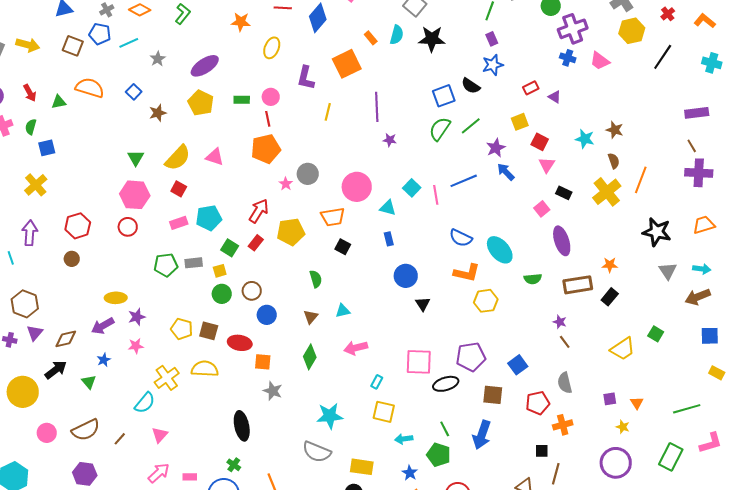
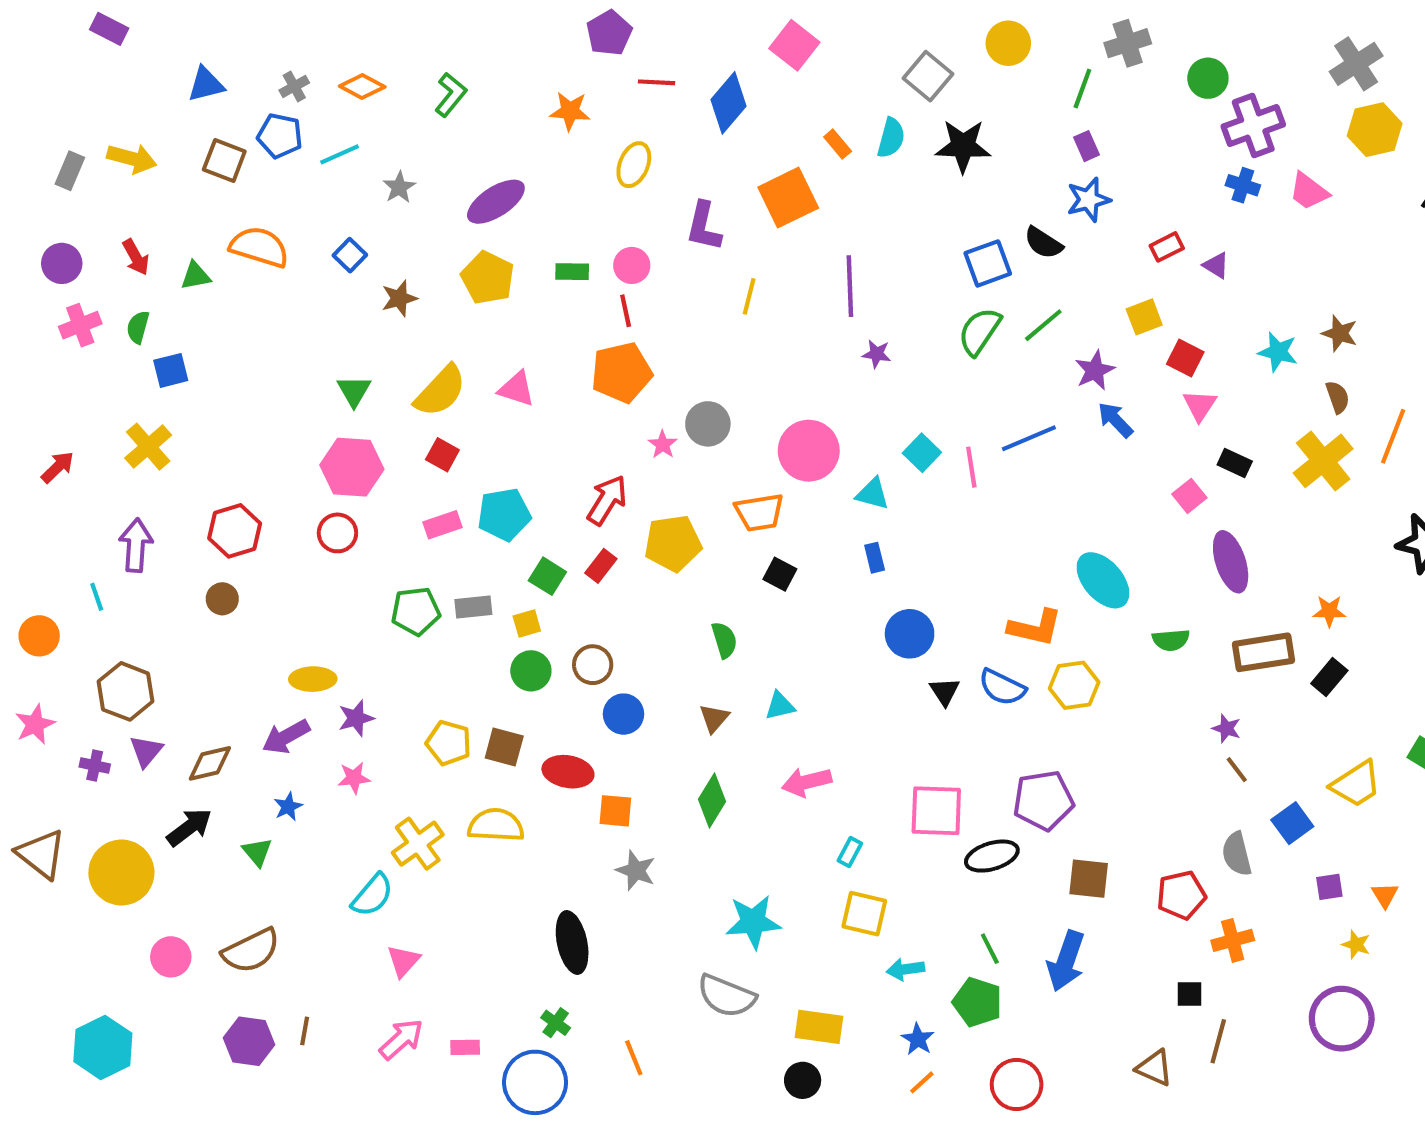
blue semicircle: (461, 238) -> (1002, 687), moved
blue square: (518, 365) -> (1292, 823), moved
brown line: (120, 439) -> (305, 1031), moved, turned -32

